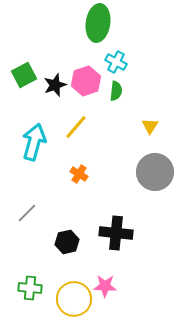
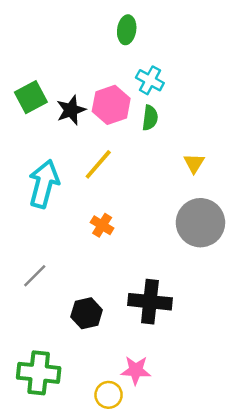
green ellipse: (98, 23) -> (127, 30), size x0.6
green cross: (30, 288) -> (39, 373), size x1.4
yellow circle: (74, 299) -> (109, 395), moved, size x0.6

